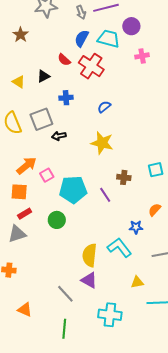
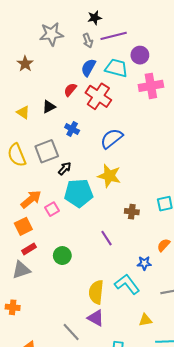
pink cross: (142, 56) -> (151, 86), size x1.6
red semicircle: (64, 60) -> (70, 90), turned 88
blue cross: (66, 98) -> (72, 129), turned 32
blue semicircle: (104, 107) -> (112, 139), size x1.6
black arrow: (59, 136) -> (65, 168), turned 144
cyan pentagon: (73, 190) -> (79, 193), moved
orange square: (19, 192) -> (23, 226), turned -30
purple line: (105, 195) -> (106, 238), moved

